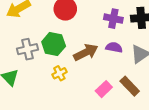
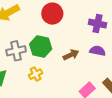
brown arrow: (86, 52) -> (71, 55), size x0.7
yellow cross: (59, 73) -> (36, 74), moved

